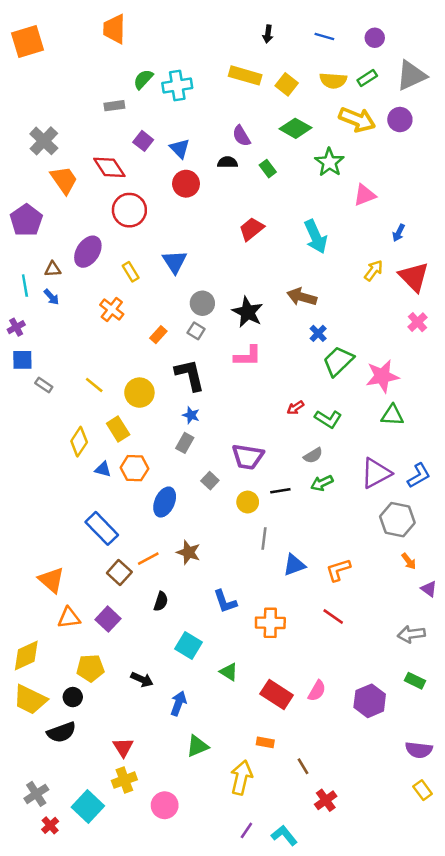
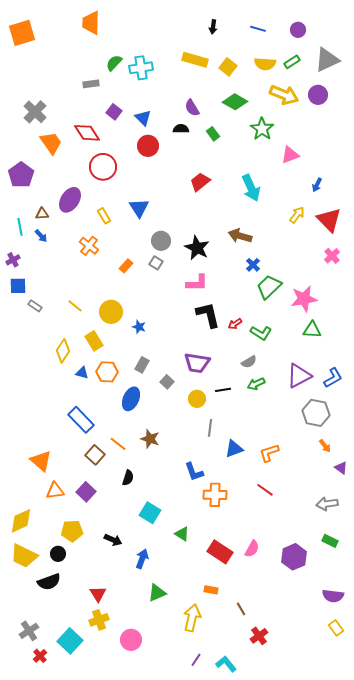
black L-shape: (190, 375) -> (208, 315), moved
blue star: (191, 415) -> (139, 327), moved
gray rectangle: (185, 443) -> (142, 365), moved
orange line: (148, 559) -> (118, 444), turned 66
blue L-shape: (225, 601) -> (194, 472), moved

